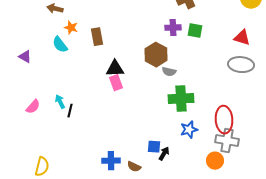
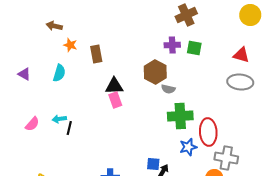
cyan semicircle: (60, 45) -> (59, 73), moved, turned -126
cyan arrow: (60, 102) -> (59, 119), turned -72
red ellipse: (224, 120) -> (208, 132), moved

